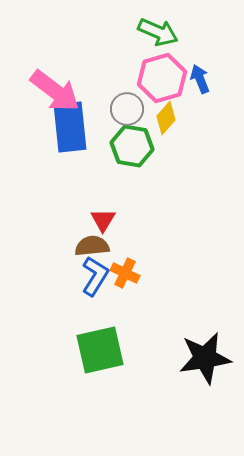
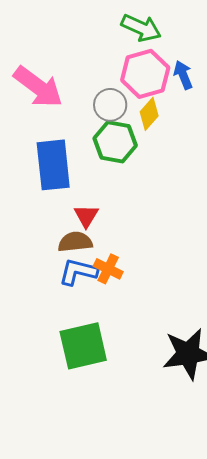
blue rectangle: (70, 127) -> (53, 165), moved
blue L-shape: (95, 276) -> (78, 272), turned -108

